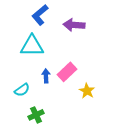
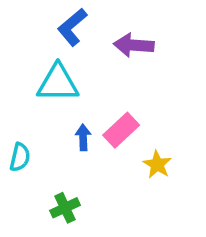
cyan semicircle: (22, 90) -> (20, 157), moved, turned -42

